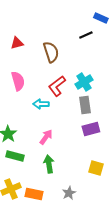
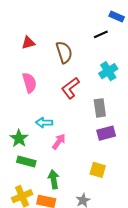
cyan cross: (84, 82) -> (108, 71), moved
cyan arrow: (41, 104) -> (44, 123), moved
green arrow: (49, 164) -> (54, 179), moved
yellow square: (96, 168) -> (98, 170), moved

